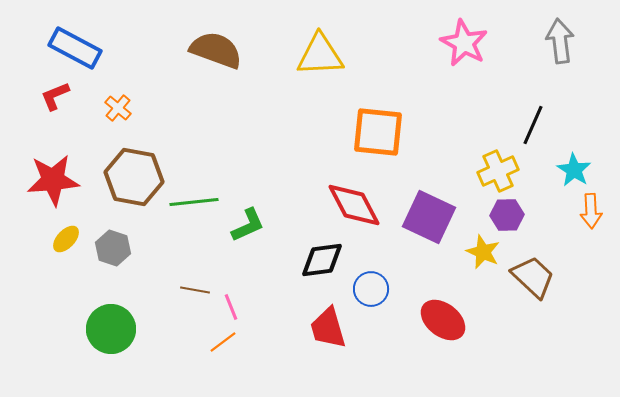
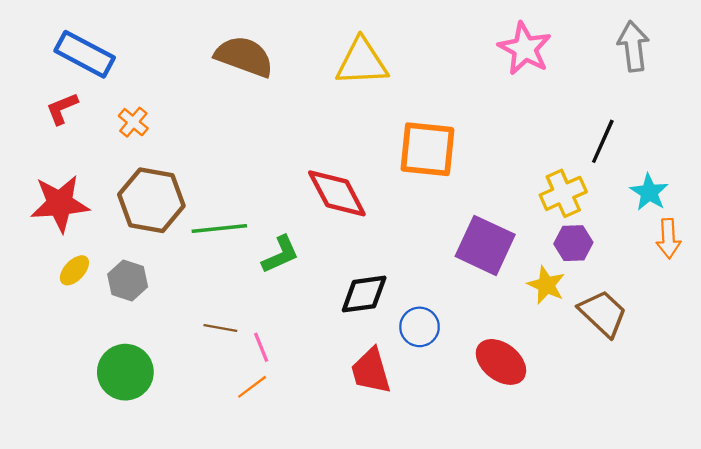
red diamond: (354, 205) -> (337, 193), moved

